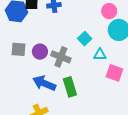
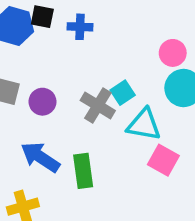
cyan triangle: (100, 55) -> (144, 125), size x1.5
gray cross: (61, 57) -> (98, 106), moved

